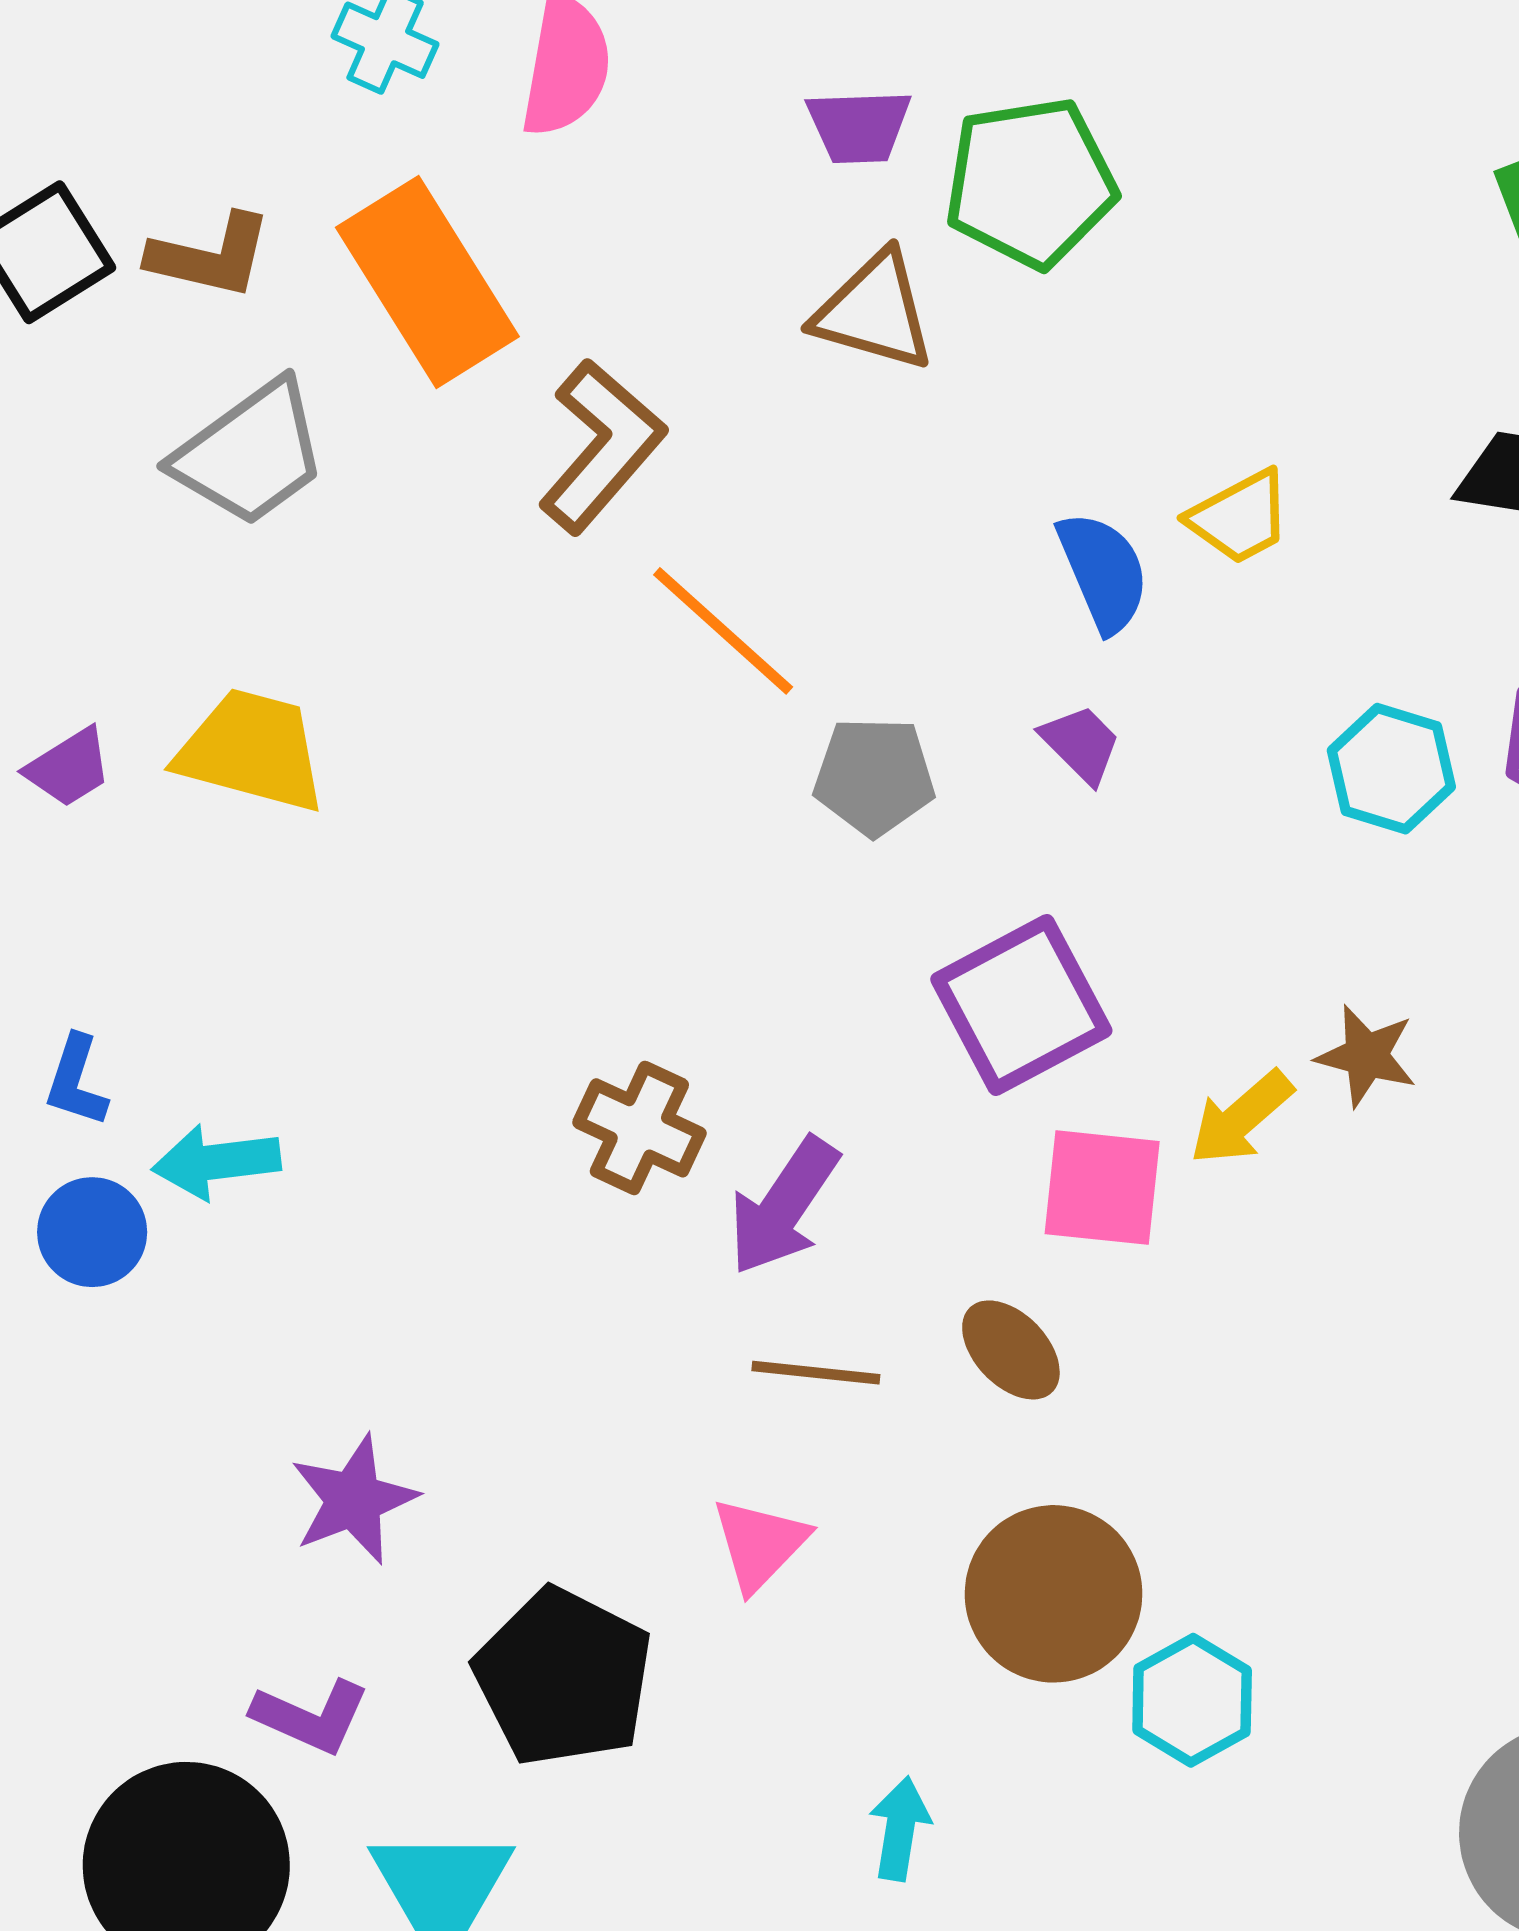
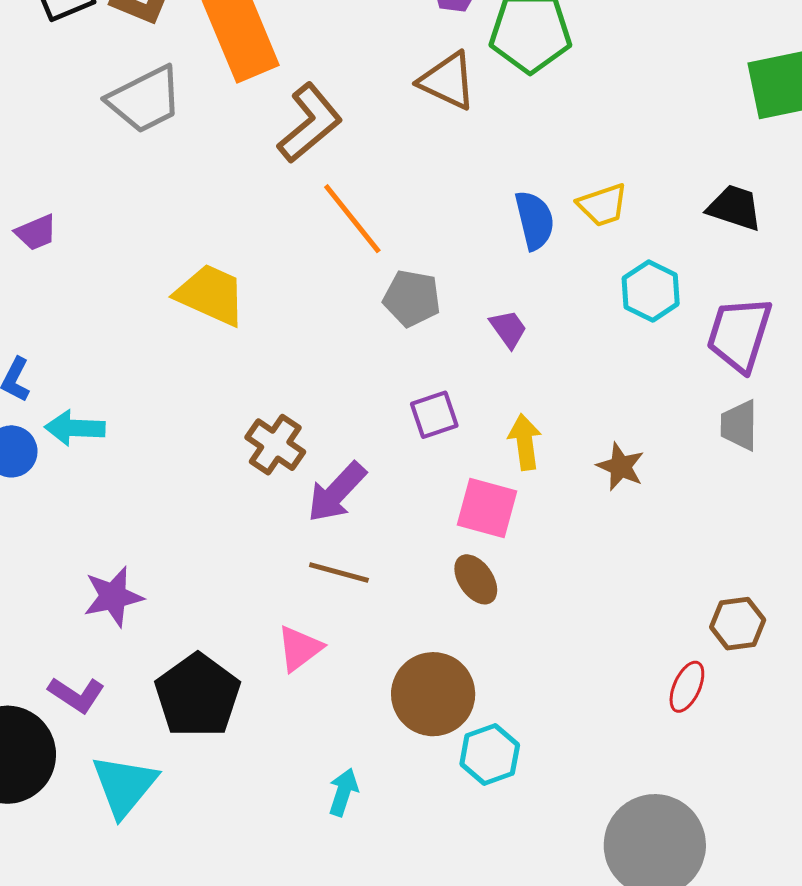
purple trapezoid: (1081, 744) -> (508, 329), moved
yellow trapezoid: (252, 750) -> (211, 295), moved
cyan hexagon: (1391, 769) -> (651, 291), moved
purple square: (1021, 1005) -> (434, 415), moved, size x0.6
yellow arrow: (1241, 1118) -> (525, 442), moved, turned 114
brown ellipse: (1011, 1350) -> (476, 579), moved

